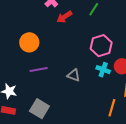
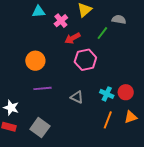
pink hexagon: (101, 46) -> (85, 60), moved
orange line: (112, 108) -> (108, 120), moved

